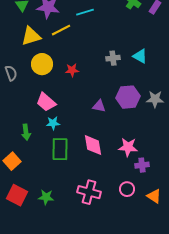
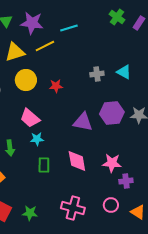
purple triangle: (99, 106) -> (83, 122), size x1.5
green rectangle: (60, 149) -> (44, 165), size x0.7

